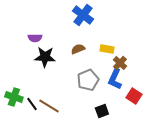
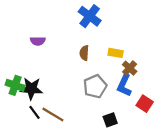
brown semicircle: (78, 49) -> (84, 53), turned -64
black star: (45, 57) -> (31, 89), moved
green cross: (14, 97) -> (15, 85), moved

